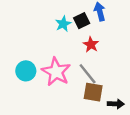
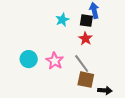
black square: (82, 21) -> (86, 21), moved, turned 32
pink star: (56, 72) -> (55, 61), size x0.7

